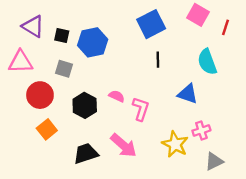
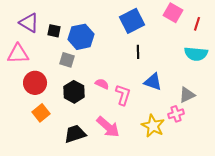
cyan semicircle: (207, 62) -> (196, 54), moved, turned -65
gray square: (64, 69) -> (67, 60), moved
blue triangle: (188, 94) -> (153, 82), moved
gray triangle: (214, 161) -> (187, 95), moved

